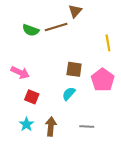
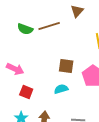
brown triangle: (75, 11) -> (77, 11), moved
cyan semicircle: (69, 94) -> (61, 89), turned 32

